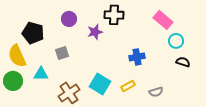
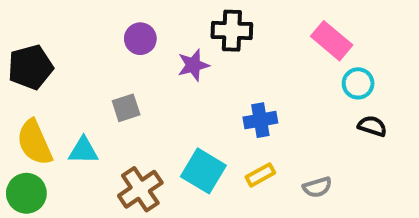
black pentagon: (33, 33) -> (30, 67), moved, turned -30
yellow semicircle: (17, 56) -> (35, 142), moved
blue cross: (137, 57) -> (260, 120), moved
green circle: (13, 81) -> (26, 193), moved

